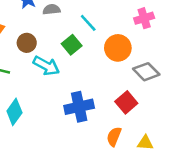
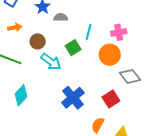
pink cross: (144, 18) -> (119, 32), moved
cyan line: (88, 23) -> (89, 32), turned 49
blue cross: (79, 107) -> (73, 98), turned -35

